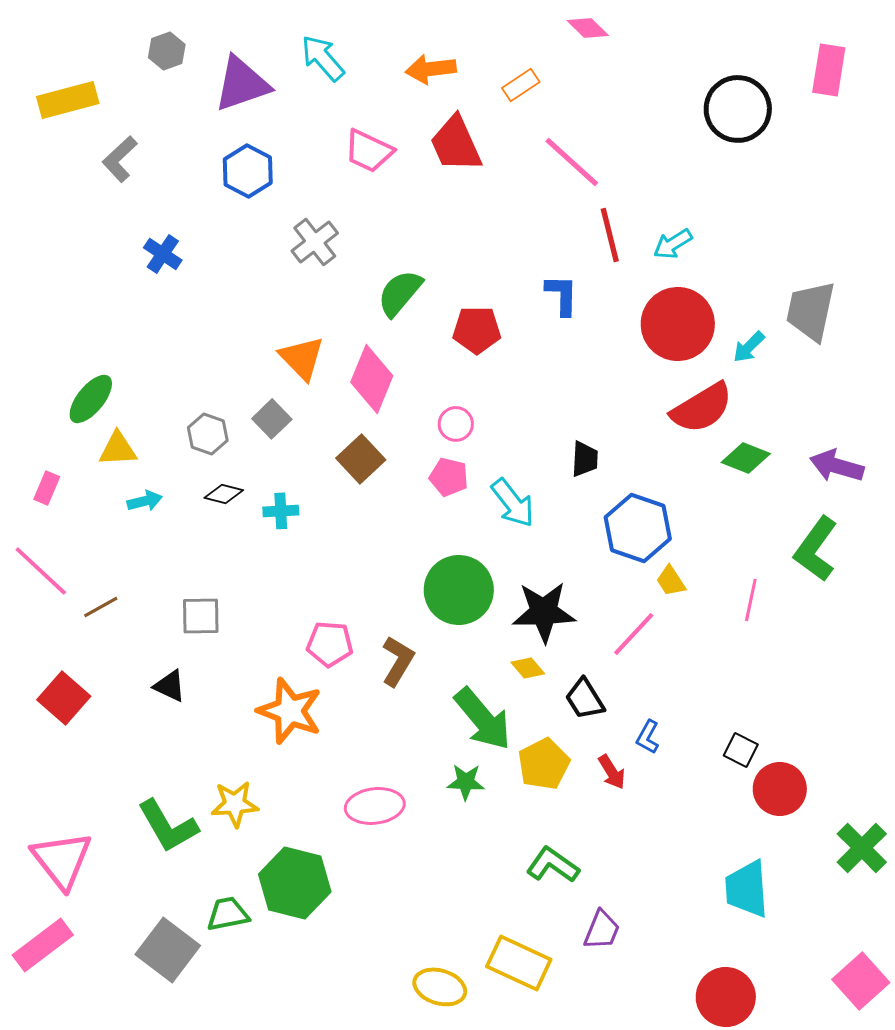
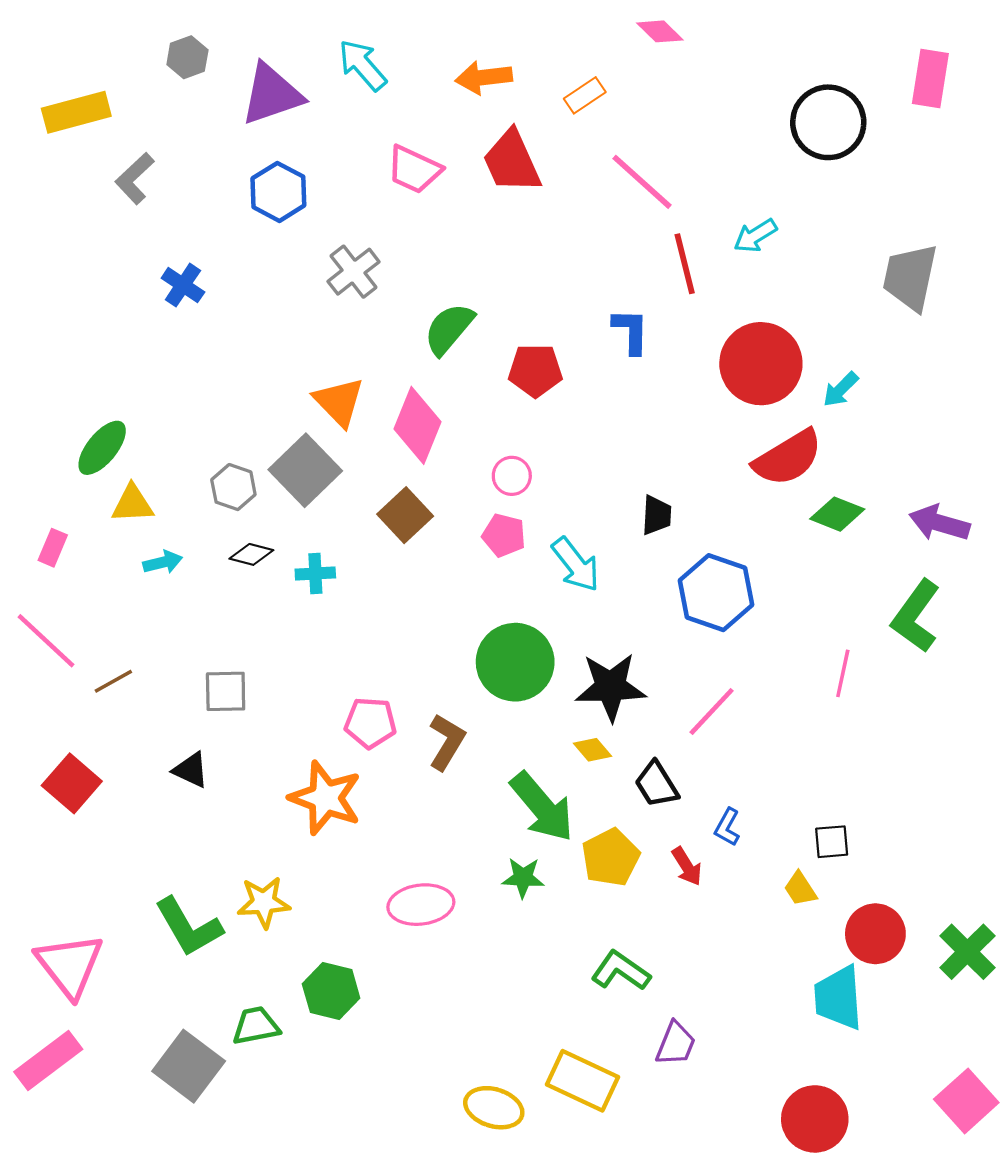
cyan arrow: (673, 244) -> (755, 236), moved
gray trapezoid: (811, 311) -> (910, 277), moved
gray square: (272, 419) -> (305, 470), size x1.6
yellow trapezoid: (671, 581) -> (800, 889), moved
black square: (741, 750) -> (832, 842), turned -32
red circle: (780, 789) -> (875, 934), moved
green hexagon: (295, 883) -> (331, 991), size x0.7

